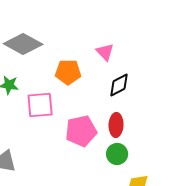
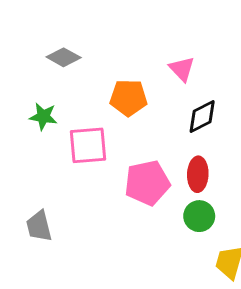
gray diamond: (23, 44) -> (64, 57), size x0.6

